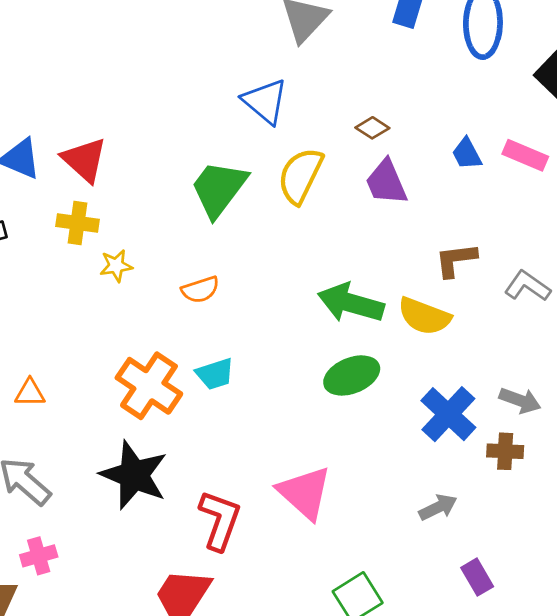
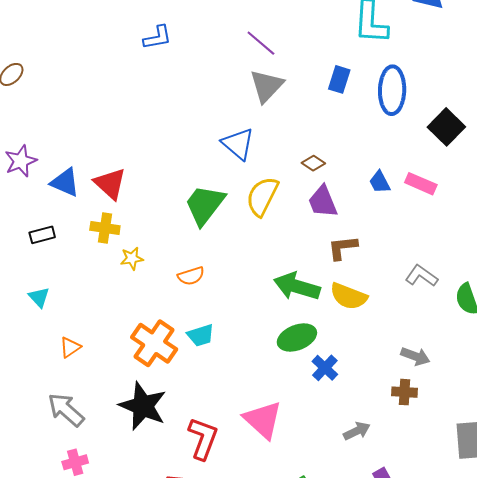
brown L-shape: (456, 260) -> (343, 248), moved
orange triangle: (30, 393) -> (70, 347), turned -35
blue cross: (448, 414) -> (325, 368), moved, size x0.7

